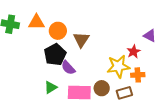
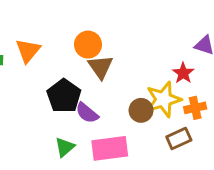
orange triangle: (36, 22) -> (28, 51), turned -42
orange circle: (58, 31) -> (88, 45), moved
brown circle: (102, 88) -> (141, 110), moved

